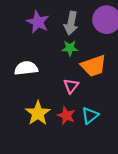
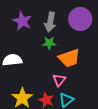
pink triangle: (71, 86) -> (59, 80), moved

